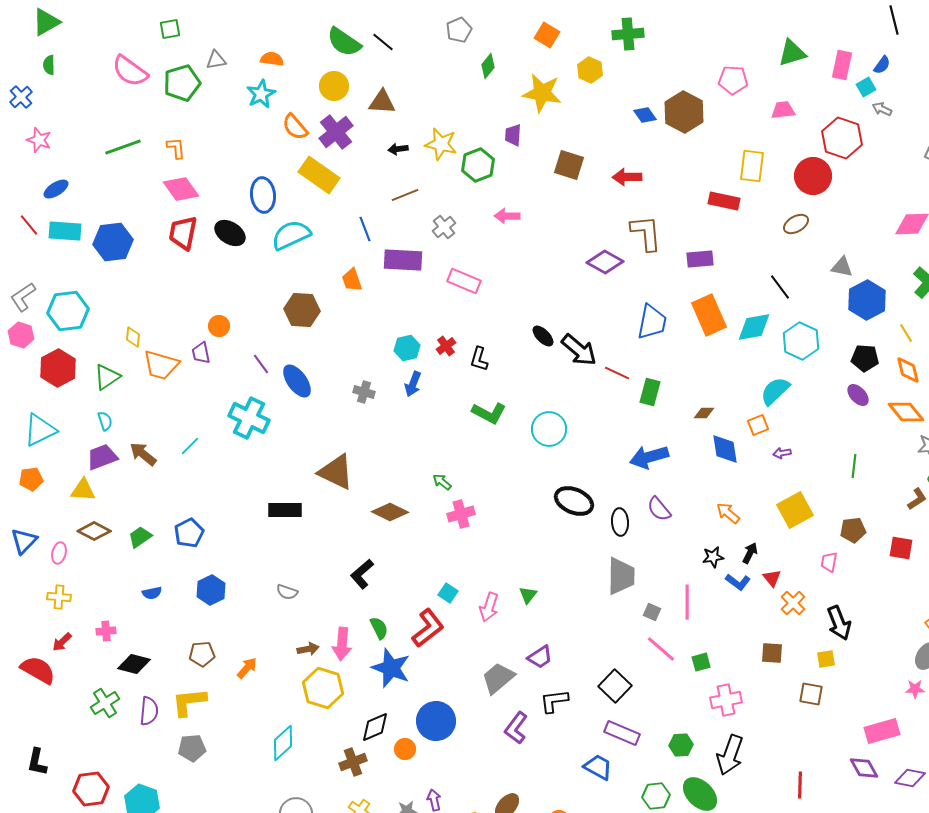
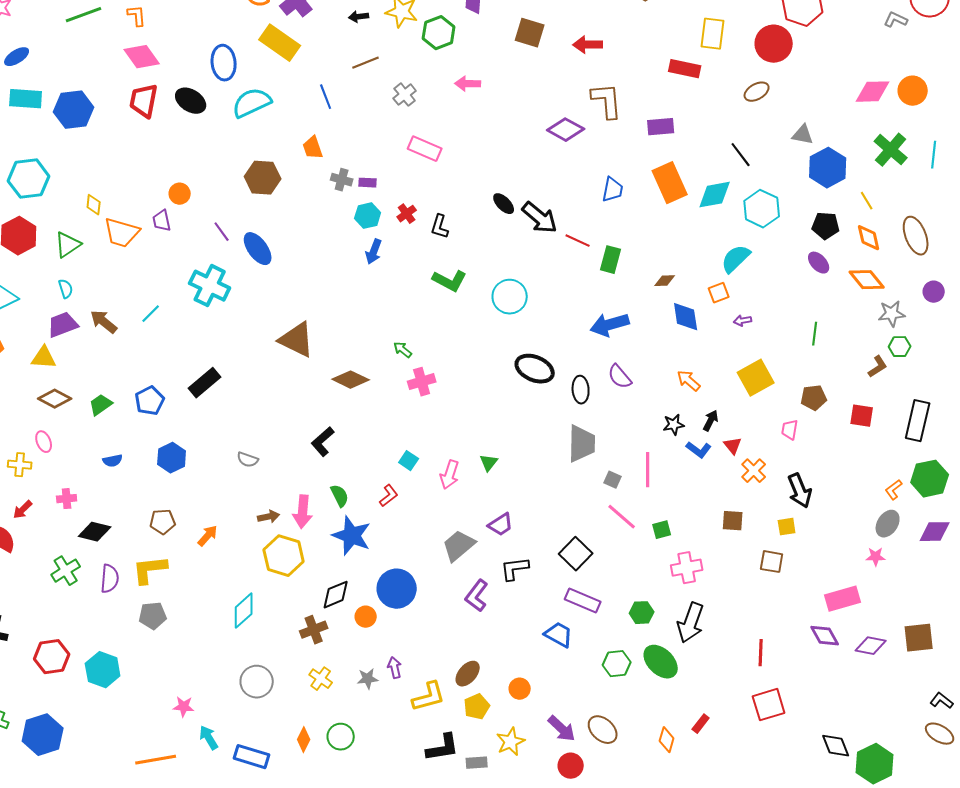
purple rectangle: (403, 260) -> (368, 183), moved, size x0.5
blue trapezoid: (652, 322) -> (613, 190), size x0.7
gray cross: (364, 392) -> (342, 180), moved
black rectangle: (285, 510) -> (205, 383), moved, turned -40
pink ellipse: (59, 553) -> (44, 442), moved, turned -35
red L-shape: (428, 628) -> (389, 496), size x0.6

